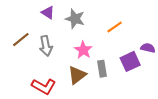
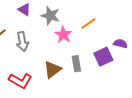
pink star: (83, 50) -> (63, 35), moved

